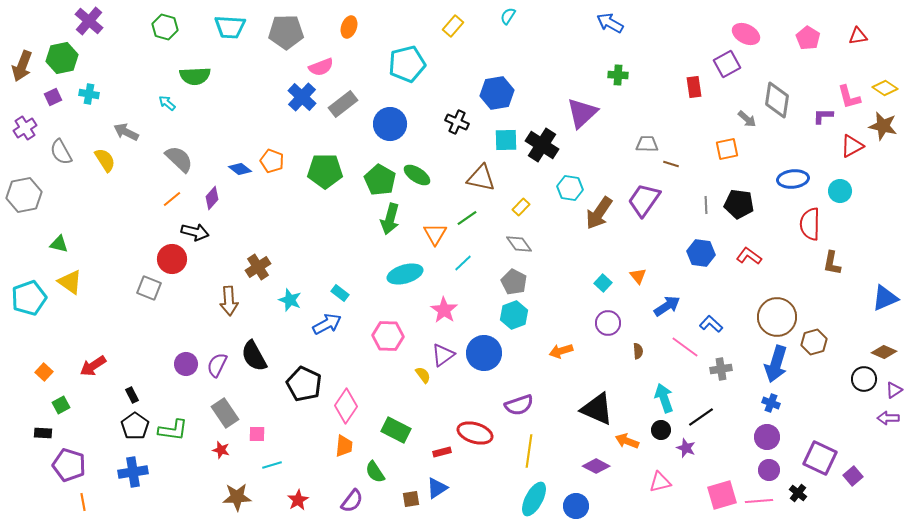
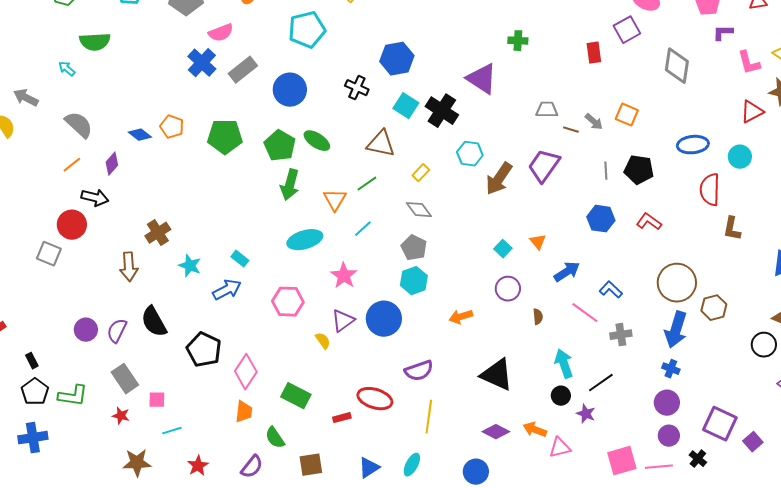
purple triangle: (582, 113) -> (482, 79), turned -44
purple L-shape: (823, 116) -> (723, 33), moved
gray arrow: (747, 119) -> (594, 122), moved
cyan square: (506, 140) -> (406, 106), turned 35
orange square: (727, 149) -> (627, 115), turned 35
orange arrow: (627, 441) -> (535, 430), moved
blue triangle: (437, 488) -> (369, 468), moved
brown square: (411, 499) -> (311, 465), size x1.4
cyan ellipse: (534, 499) -> (412, 465), moved, size x0.7

